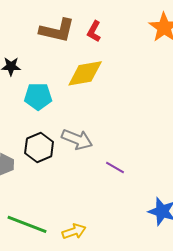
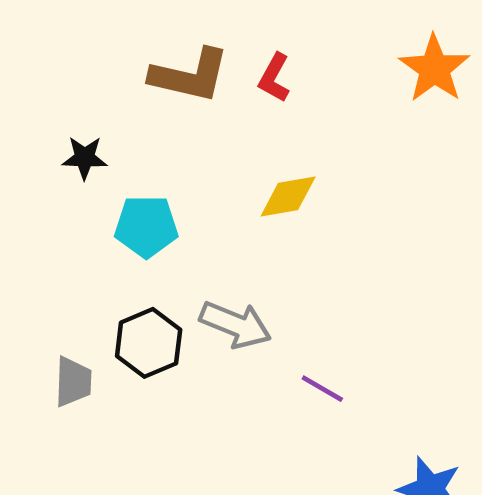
yellow diamond: (85, 73) -> (288, 197), moved, size x0.7

